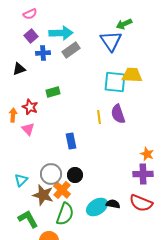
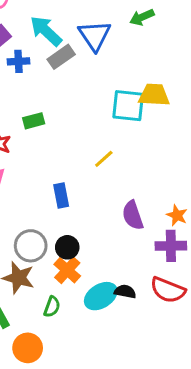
cyan arrow: (61, 33) -> (46, 31), turned -135
blue triangle: (111, 41) -> (95, 36), moved
purple semicircle: (118, 114) -> (133, 215), moved
yellow line: (99, 117) -> (104, 159), turned 56
orange cross: (62, 190) -> (67, 270), moved
green semicircle: (65, 214) -> (52, 307), size x0.6

